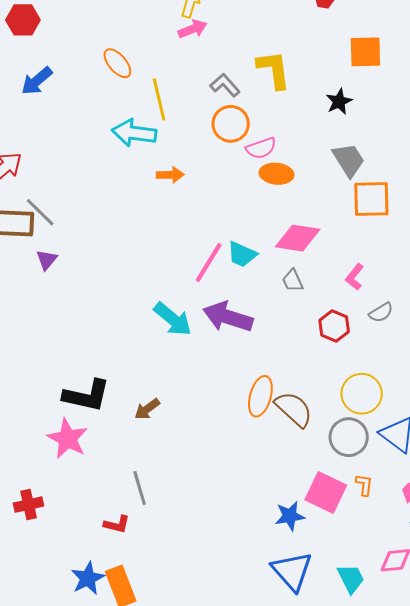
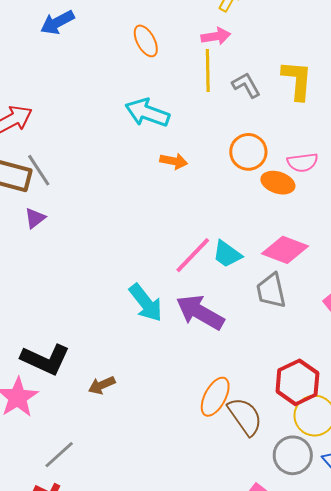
pink arrow: (193, 29) -> (216, 36), moved
blue arrow: (37, 81) -> (57, 22), moved
yellow line: (159, 99) -> (208, 71), moved
orange circle: (231, 124) -> (248, 152), moved
pink semicircle: (261, 148) -> (303, 162), moved
gray trapezoid: (293, 281) -> (271, 291), size x1.5
red hexagon: (334, 326) -> (297, 382), moved, size x1.4
gray line: (140, 488) -> (59, 455), moved, turned 52

